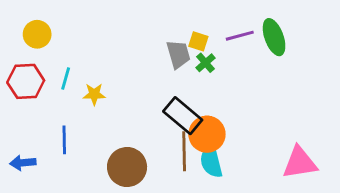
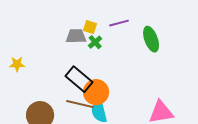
green ellipse: (274, 37) -> (151, 39), moved
gray trapezoid: (178, 54) -> (76, 36), turned -75
brown line: (184, 151) -> (80, 104), turned -76

